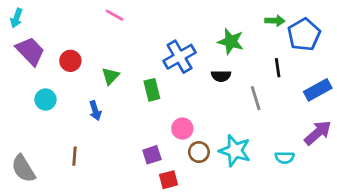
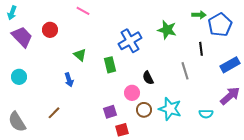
red circle: (70, 61) -> (50, 30), moved
green triangle: (110, 76) -> (80, 55), turned -32
black semicircle: (221, 76) -> (148, 78), moved, turned 64
cyan circle: (45, 100) -> (19, 77), moved
brown line: (75, 156) -> (54, 113), turned 40

